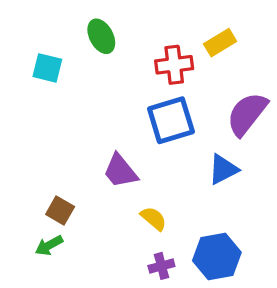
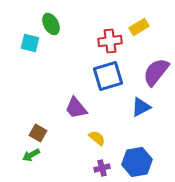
green ellipse: (101, 36) -> (51, 24), moved

